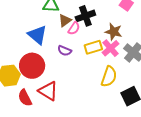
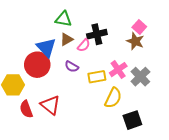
brown triangle: (65, 20) -> (67, 39), moved
brown star: (114, 32) -> (135, 41), moved
yellow rectangle: (93, 47) -> (97, 77), moved
red circle: (32, 66) -> (37, 65), moved

